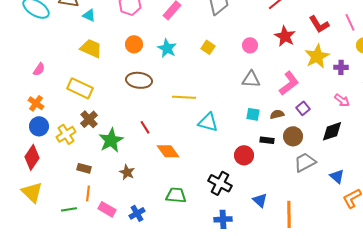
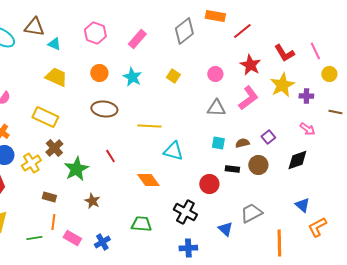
pink L-shape: (289, 83) -> (248, 98), moved
orange diamond: (168, 151) -> (148, 180), moved
gray trapezoid: (305, 162) -> (251, 213), moved
orange line: (289, 214) -> (279, 243), moved

